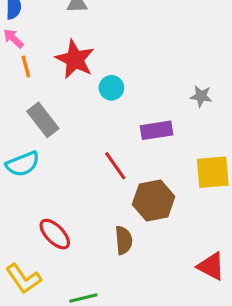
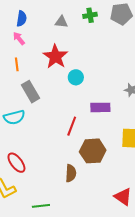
orange line: (26, 67) -> (17, 64), moved
red line: (115, 166) -> (72, 126), turned 48
red ellipse: (55, 234) -> (16, 163), moved

